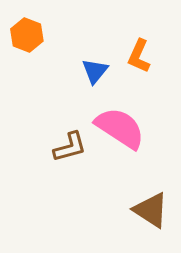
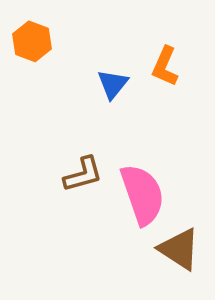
pink semicircle: (120, 128) -> (142, 195), moved, turned 38

